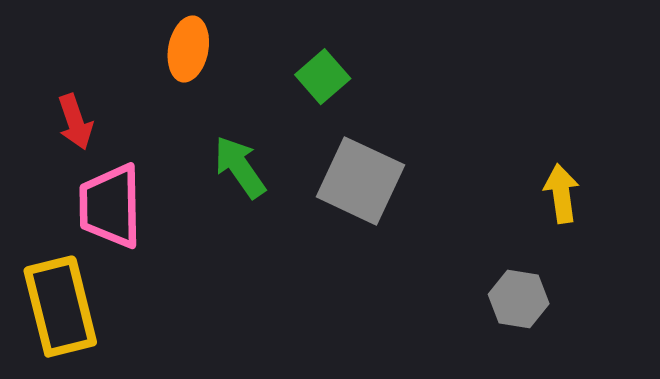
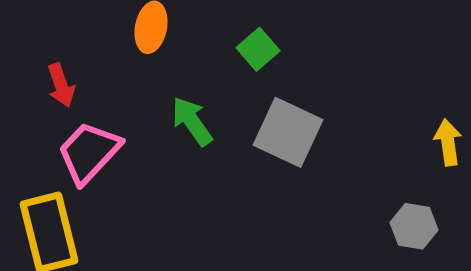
pink trapezoid: (110, 206) -> (89, 152), turned 44

